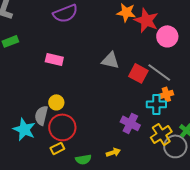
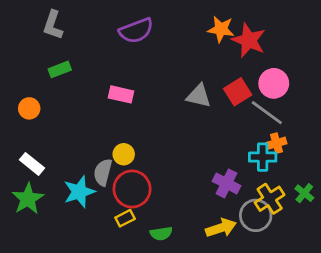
pink circle: (167, 36) -> (274, 83), moved
red square: (138, 73) -> (238, 92), moved, turned 30
cyan star: (24, 129) -> (79, 192), turned 30
gray circle: (175, 146) -> (256, 215), moved
yellow arrow: (113, 152) -> (221, 228), moved, size x1.5

